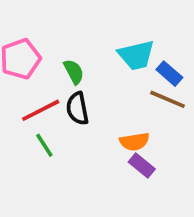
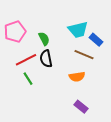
brown line: (168, 99) -> (84, 55), moved
purple rectangle: (142, 165) -> (81, 107), moved

